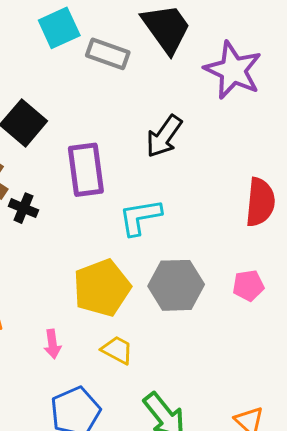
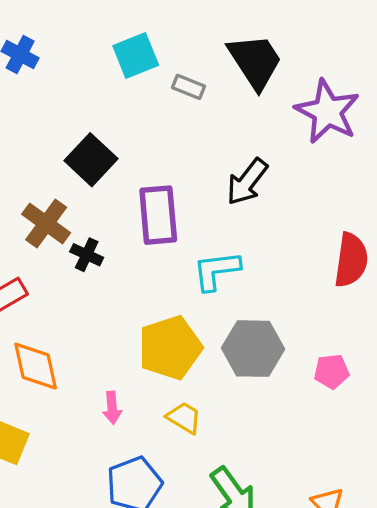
gray rectangle: (108, 54) -> (188, 87), size x0.7
pink pentagon: (248, 286) -> (332, 371), moved

